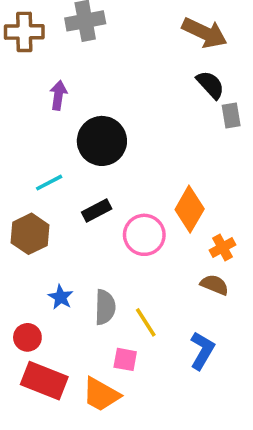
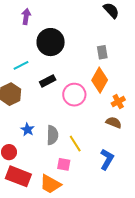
gray rectangle: (231, 116) -> (102, 52), moved

